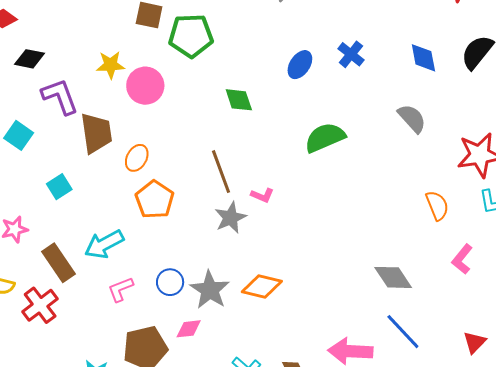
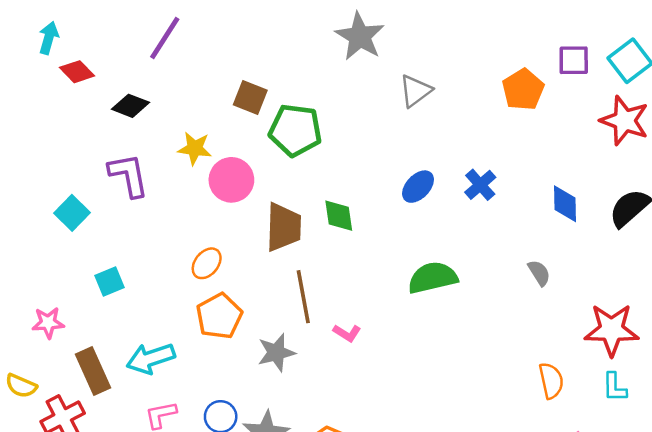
black diamond: (30, 59) -> (131, 106), moved
gray semicircle: (412, 118) -> (539, 273), size x0.7
brown trapezoid: (96, 133) -> (284, 227), moved
gray star: (230, 218) -> (276, 353), moved

